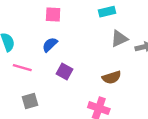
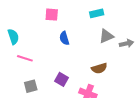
blue semicircle: (50, 45) -> (64, 38), moved, turned -64
purple square: (64, 71) -> (62, 79), moved

